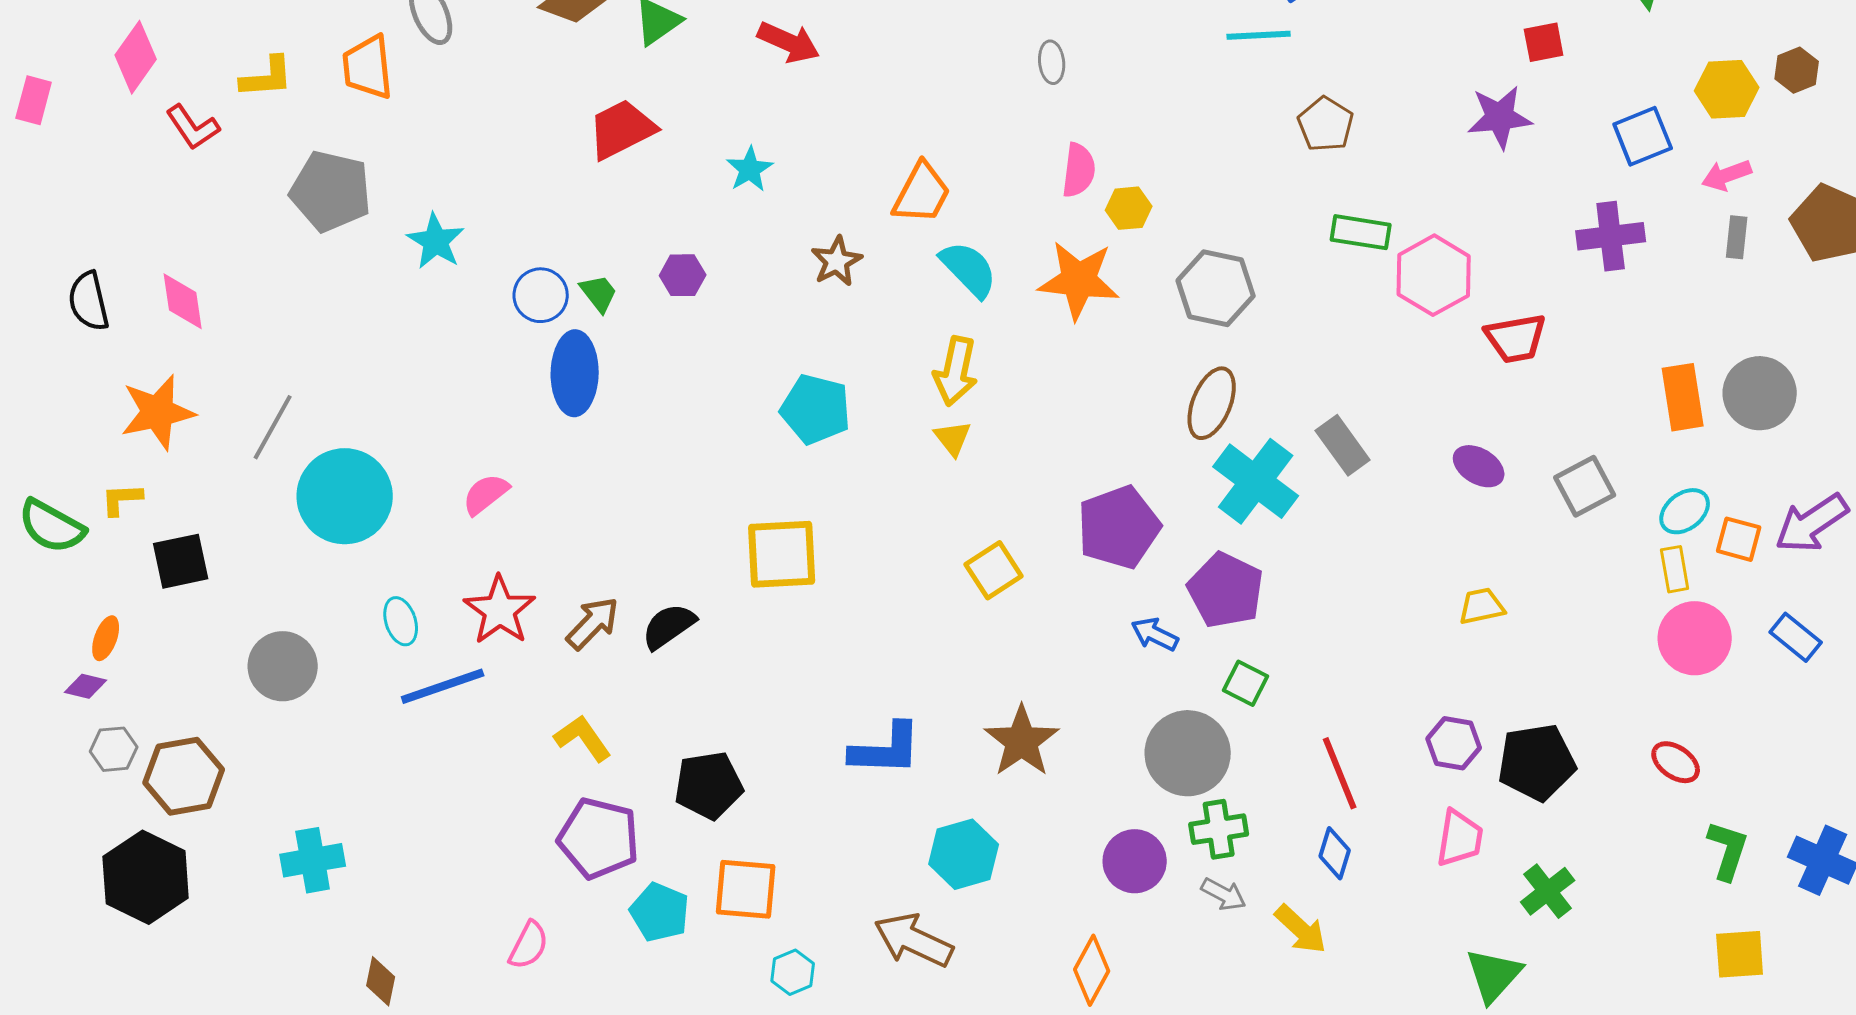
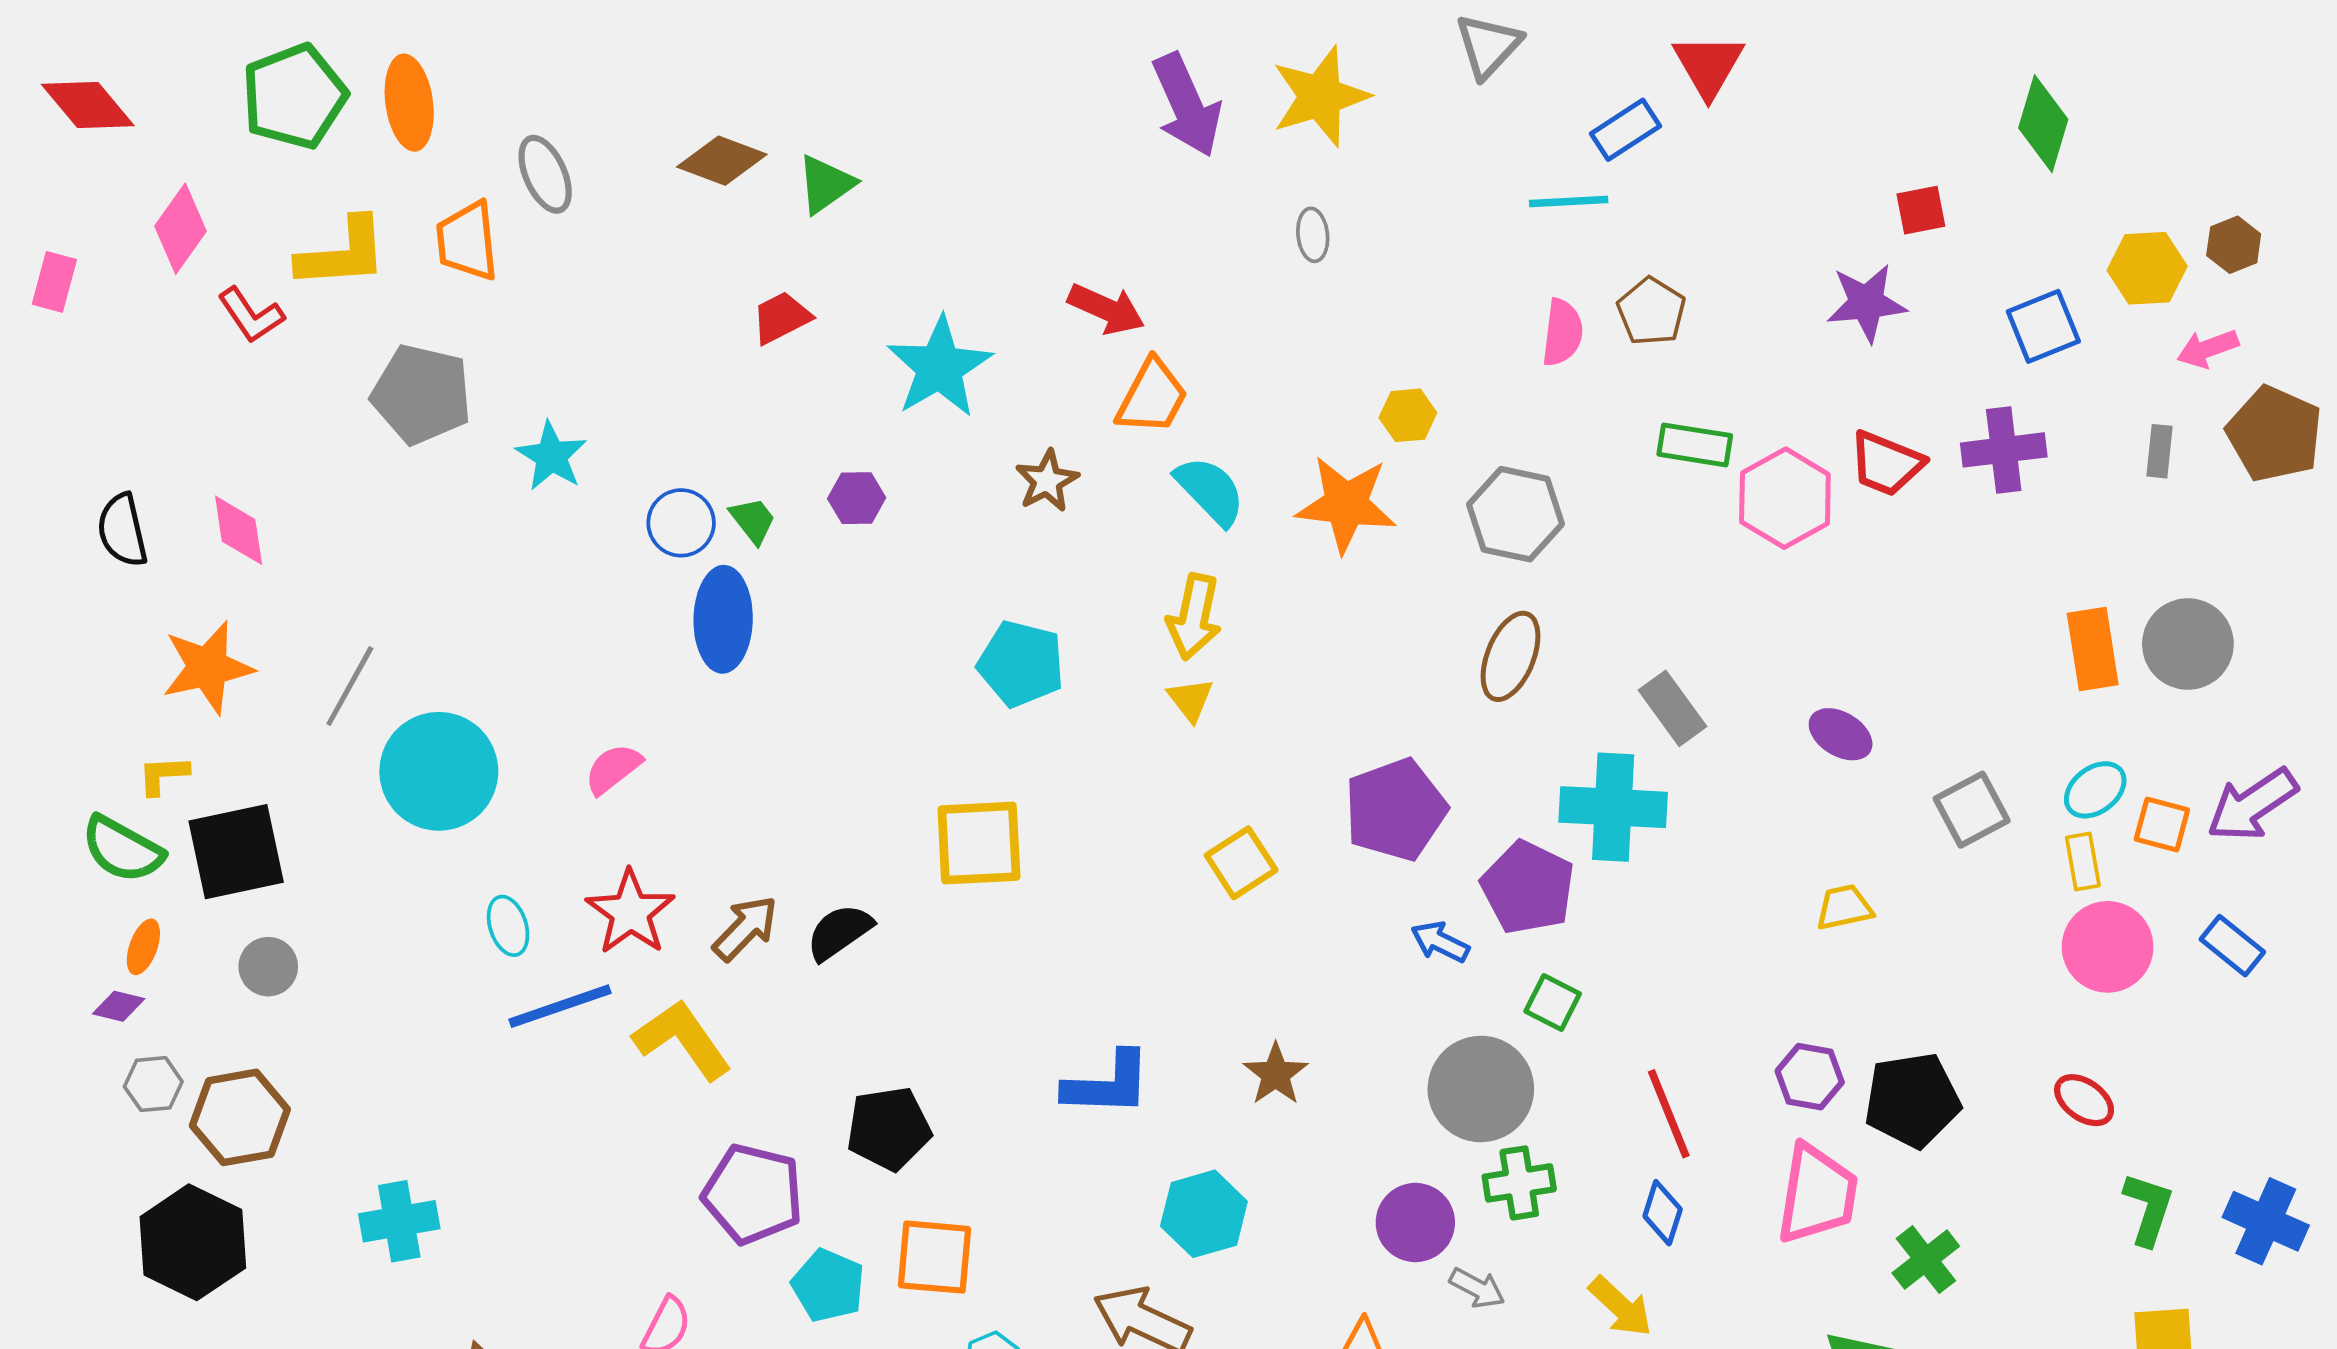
red arrow: (789, 42) -> (1106, 309), moved
yellow L-shape: (267, 77) -> (342, 253), size x1.4
red trapezoid: (622, 129) -> (781, 318), size x0.7
cyan star: (750, 169) -> (939, 367), size x1.8
pink semicircle: (1079, 170) -> (1562, 333), moved
pink arrow: (1727, 175) -> (2208, 349), moved
red trapezoid: (1516, 338) -> (1886, 464), moved, turned 32
cyan cross: (1256, 481) -> (1613, 807), moved, turned -34
gray square: (1585, 486) -> (1972, 810), moved
green semicircle: (52, 526) -> (122, 849), moved
black square: (181, 561) -> (236, 852), size x1.4
gray circle: (283, 666) -> (268, 967), moved, size x0.7
yellow L-shape: (583, 738) -> (682, 1040), moved, size x1.4
brown star: (1022, 741) -> (1276, 1074), size x0.7
pink trapezoid: (1460, 838) -> (1817, 1194), size x1.4
gray arrow: (1224, 894) -> (1477, 1288), moved

